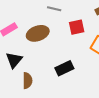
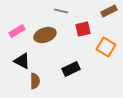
black triangle: (14, 60) -> (22, 61), turned -42

